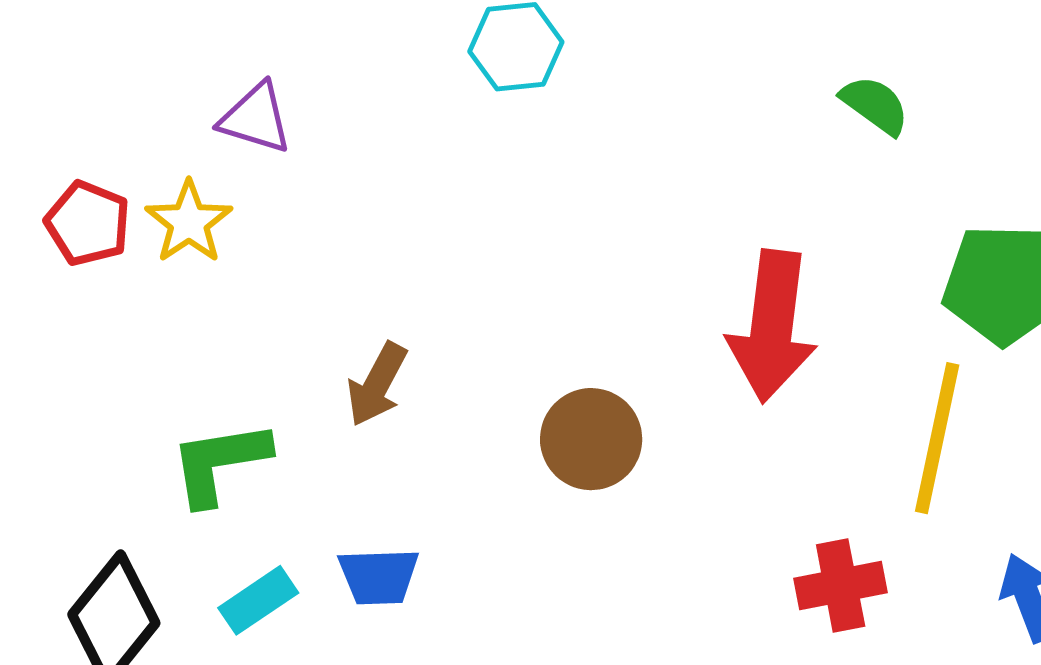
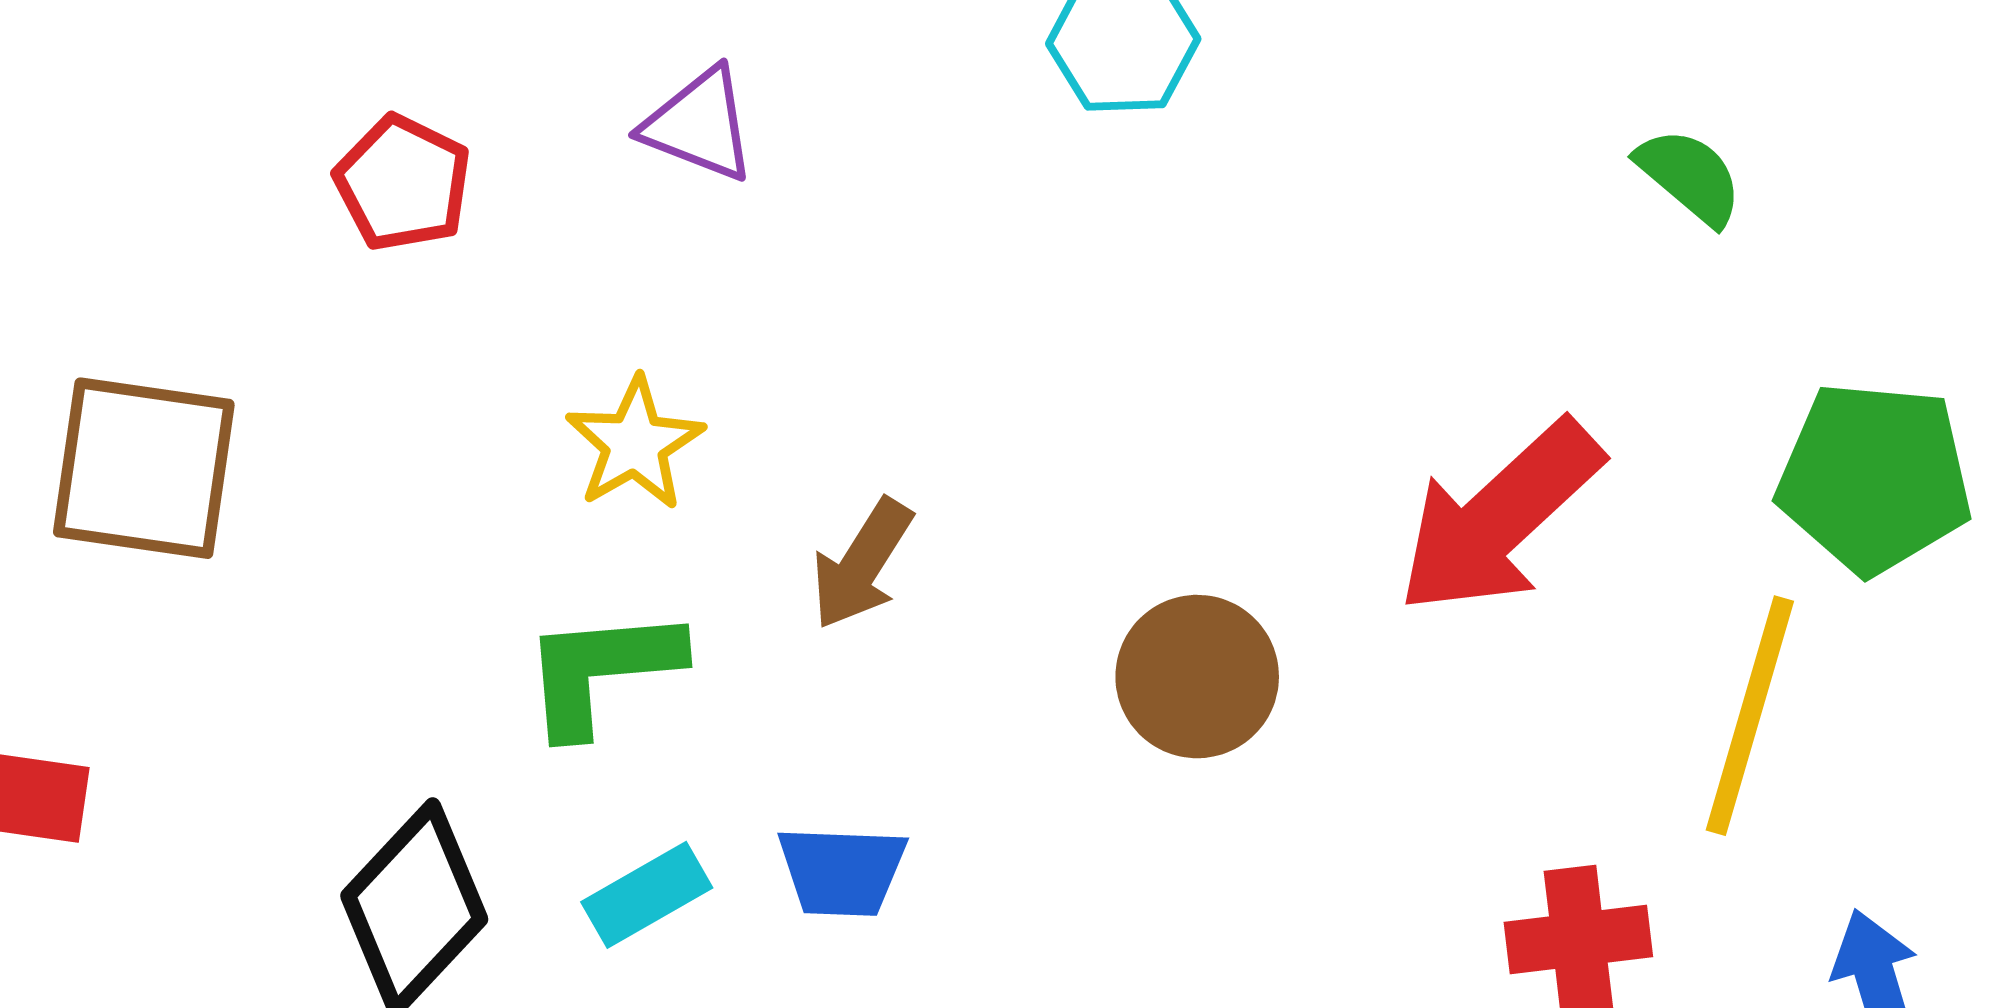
yellow star: (189, 222) -> (635, 444), moved
red pentagon: (88, 223) -> (403, 183), moved
red arrow: (772, 326) -> (1499, 518), turned 36

